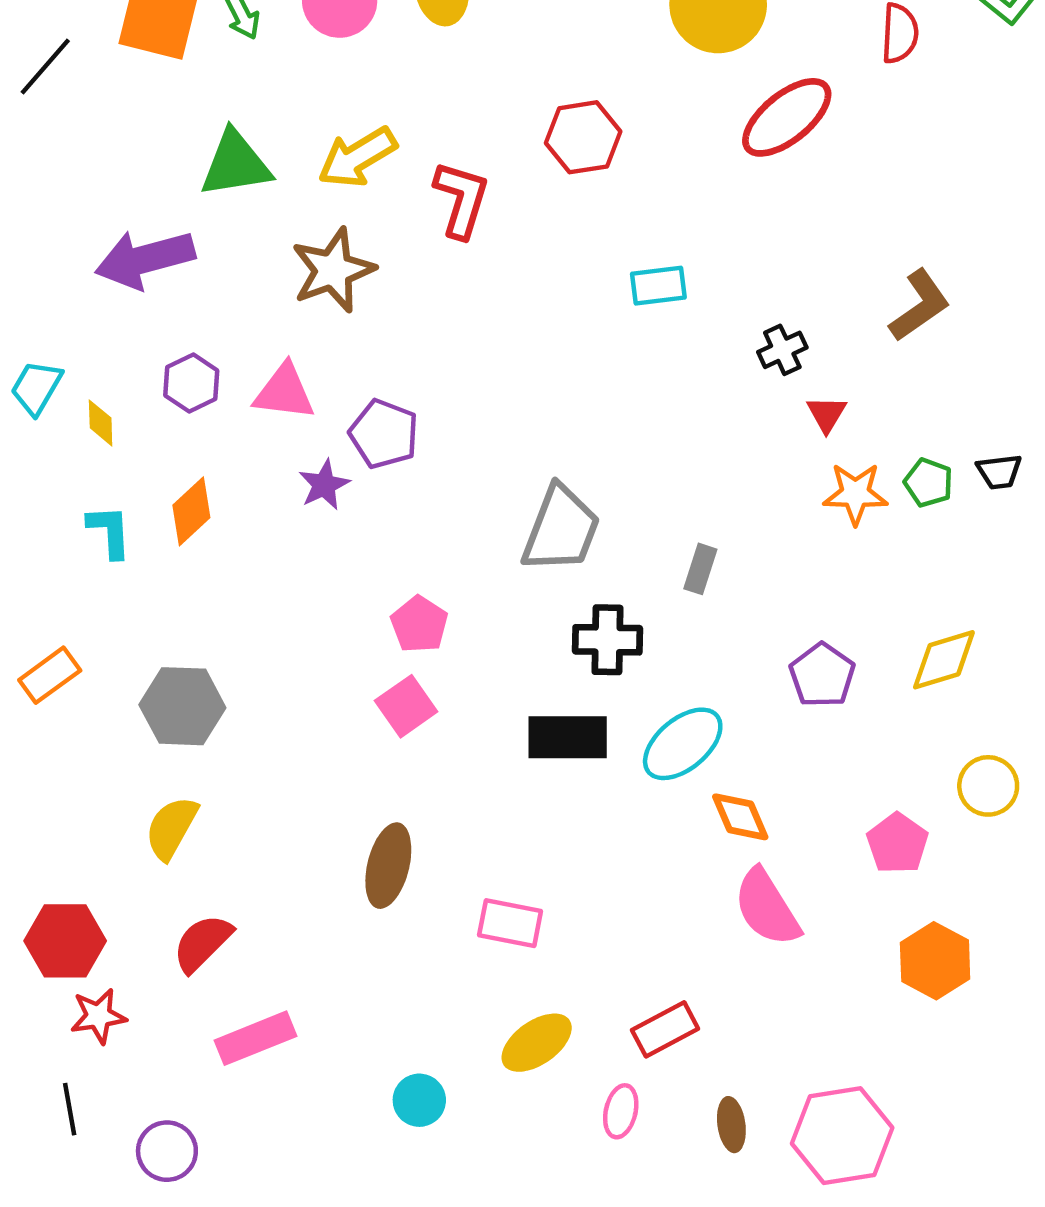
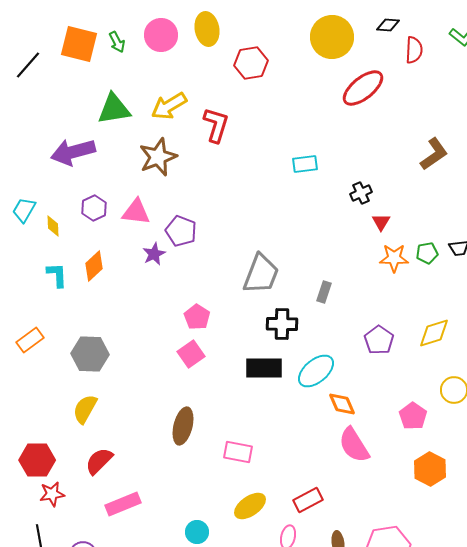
red hexagon: (583, 137) -> (251, 63), moved
brown L-shape: (920, 306) -> (434, 154), moved
green pentagon: (928, 483) -> (427, 253), turned -30

